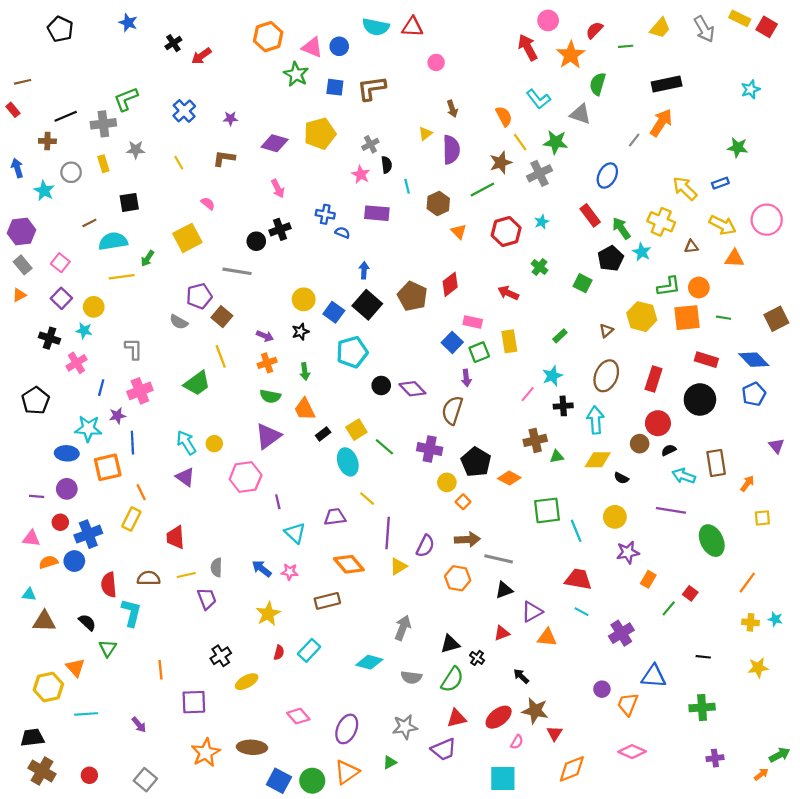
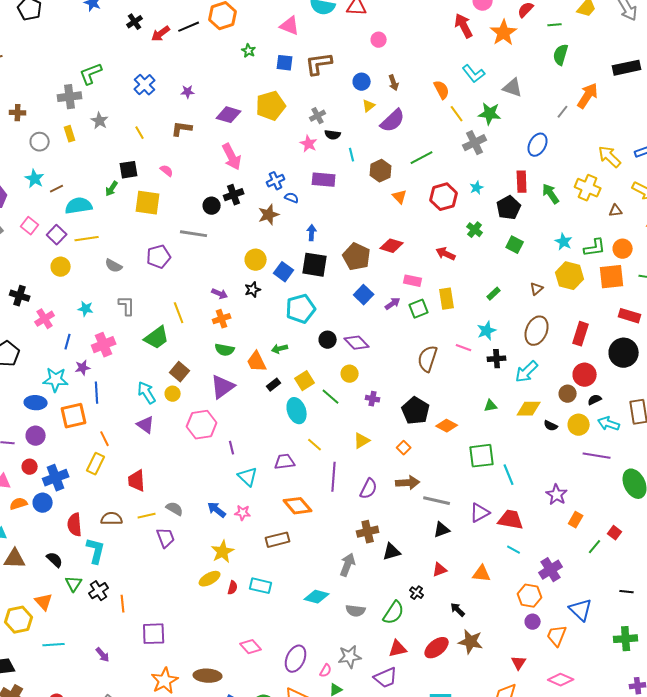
blue circle: (339, 46) -> (362, 82), moved
pink triangle: (312, 47) -> (290, 26), moved
green star: (296, 74) -> (249, 51), size x0.6
green semicircle: (598, 84) -> (561, 55), moved
black rectangle: (667, 84) -> (627, 68), moved
black line: (66, 116) -> (189, 27), moved
gray star: (136, 150) -> (100, 121), turned 30
purple semicircle: (451, 150) -> (393, 121), turned 48
brown star: (501, 163) -> (269, 215), moved
black semicircle: (387, 165) -> (333, 135), turned 105
pink arrow: (278, 188) -> (232, 157), size x1.5
cyan star: (44, 191) -> (35, 179), moved
black square: (129, 202) -> (129, 170), moved
blue cross: (325, 214) -> (276, 181), turned -36
red rectangle: (590, 215) -> (522, 182), turned 35
yellow square: (187, 238) -> (148, 203), turned 36
cyan star: (642, 252) -> (564, 242), moved
green arrow: (148, 258) -> (112, 189), moved
black pentagon: (611, 258) -> (509, 208), moved
red diamond: (450, 284) -> (392, 246), turned 55
purple square: (61, 298) -> (57, 235), moved
black square: (367, 305) -> (315, 265), turned -32
brown square: (222, 317) -> (180, 372), moved
gray semicircle: (179, 322) -> (114, 266), moved
cyan star: (84, 331) -> (86, 309), moved
blue square: (452, 342) -> (364, 295), moved
gray L-shape: (134, 349) -> (127, 306), moved
green arrow: (305, 371) -> (280, 349), moved, turned 84
purple arrow: (466, 378) -> (393, 304), moved, turned -119
pink line: (528, 394) -> (464, 348), turned 70
brown semicircle: (452, 410) -> (428, 359), moved
cyan arrow: (595, 420) -> (527, 372), turned -130
brown cross: (535, 440) -> (368, 532), moved
purple cross: (430, 449) -> (373, 399), size x0.6
yellow circle: (447, 482) -> (350, 374), moved
yellow circle: (615, 517) -> (579, 425), moved
purple star: (628, 552) -> (557, 495), turned -30
yellow triangle: (398, 566) -> (362, 441), moved
gray semicircle: (216, 567) -> (175, 509), turned 120
orange hexagon: (458, 578) -> (530, 596), moved
purple triangle: (532, 612) -> (480, 513), moved
black triangle: (450, 644) -> (392, 552), moved
cyan rectangle: (309, 650) -> (261, 586), turned 60
black cross: (221, 656) -> (99, 591), moved
blue triangle: (654, 676) -> (581, 610), turned 40
yellow ellipse: (247, 682) -> (210, 579), moved
red triangle: (555, 733) -> (519, 663), moved
pink semicircle: (517, 742) -> (326, 671), moved

